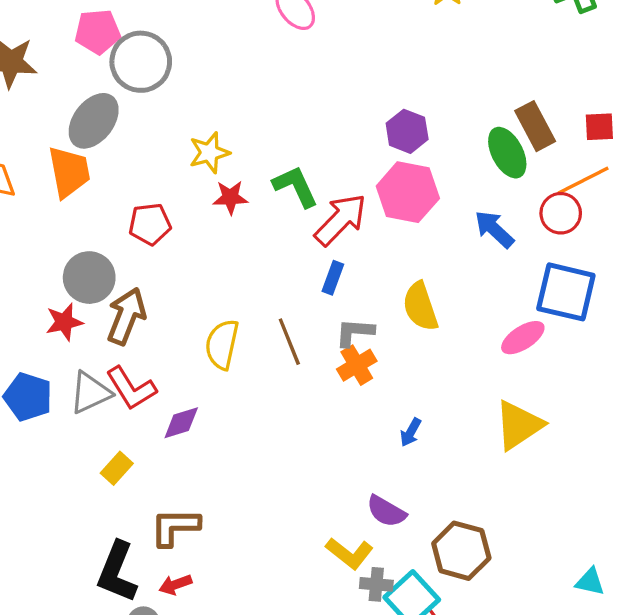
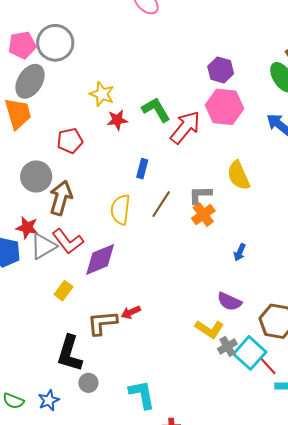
pink pentagon: (98, 32) -> (22, 45), moved
yellow star: (209, 153) -> (102, 94), turned -30
blue rectangle: (333, 278) -> (142, 169), moved
red star: (64, 322) -> (27, 228), moved, turned 30
brown line: (289, 342) -> (161, 204), turned 60
purple diamond: (181, 423) -> (100, 259), size x1.5
gray cross: (376, 584) -> (227, 346), turned -30
red arrow: (175, 585) -> (131, 312), moved

